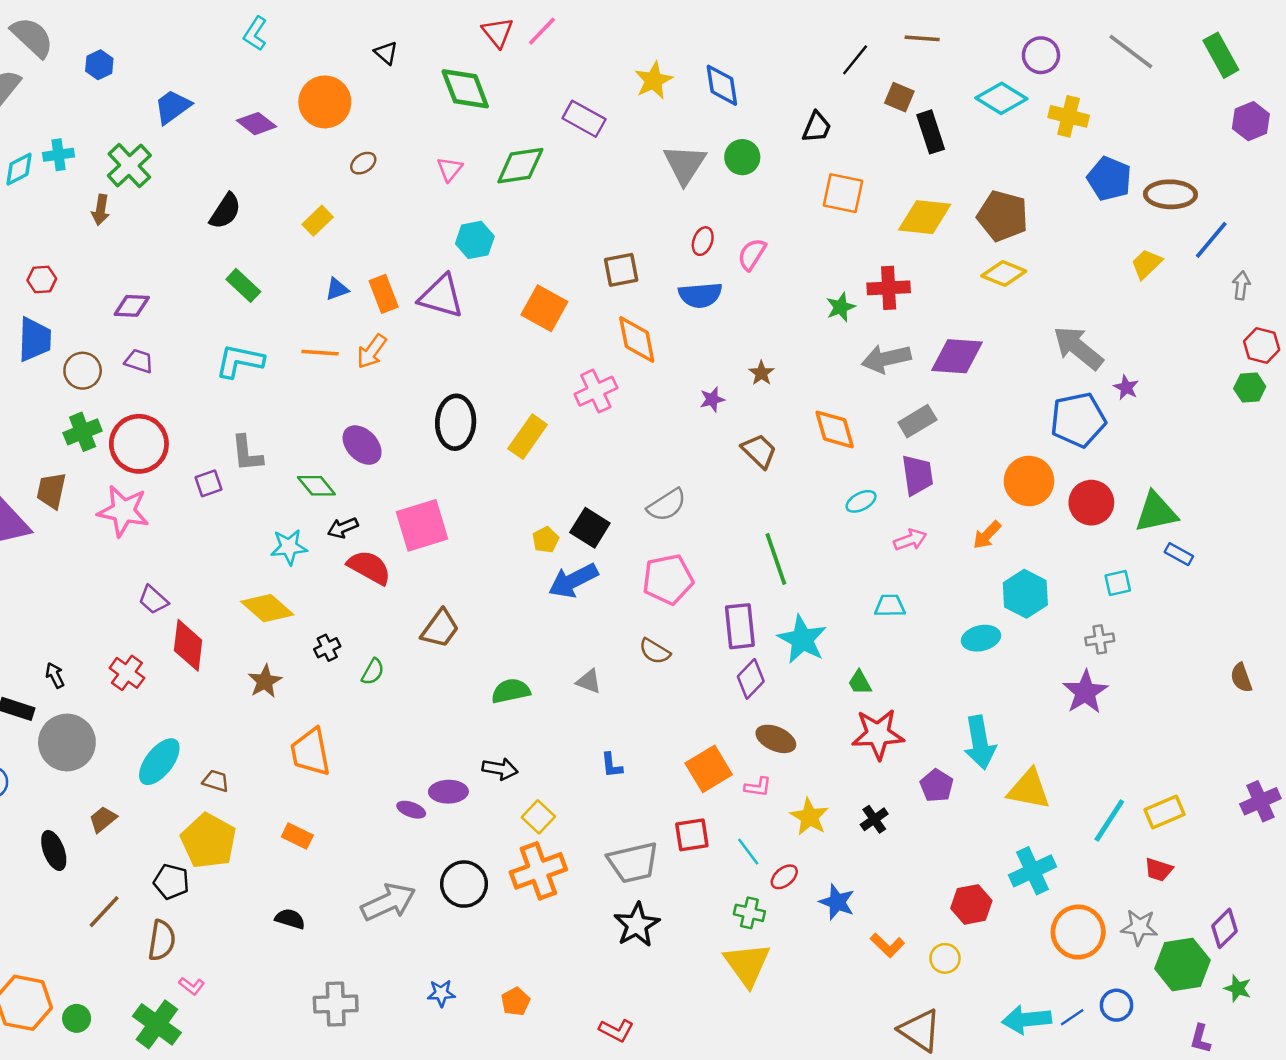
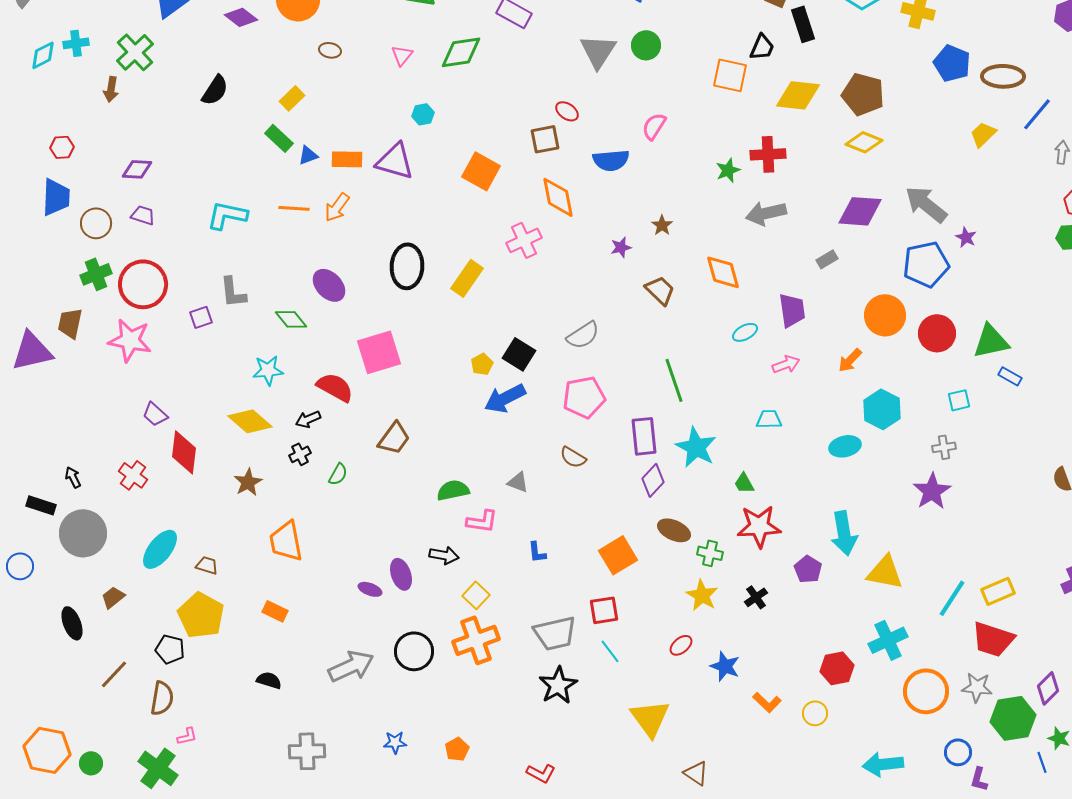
black trapezoid: (817, 127) -> (762, 47), moved
brown ellipse: (363, 163) -> (330, 50), turned 45
cyan hexagon: (475, 240) -> (423, 114), size x0.7
red ellipse: (703, 241) -> (567, 111), moved, turned -75
green rectangle: (243, 285) -> (279, 138), moved
orange rectangle: (384, 294) -> (347, 159), turned -68
purple diamond: (957, 356) -> (860, 211), moved
gray rectangle: (917, 421) -> (827, 259), moved, size x0.7
black arrow: (343, 528) -> (308, 419), moved
pink L-shape: (758, 787) -> (482, 521), moved, size x1.4
purple ellipse: (448, 792) -> (401, 574), turned 72
cyan line: (748, 852) -> (610, 651), moved
red trapezoid: (1158, 870) -> (993, 639), size x1.8
green cross: (749, 913) -> (710, 553), moved
pink L-shape: (192, 986) -> (187, 736), turned -50
blue line: (1072, 1017) -> (1042, 762), moved, turned -75
brown triangle: (920, 1030) -> (696, 773), moved, size x0.7
purple L-shape: (1200, 1039) -> (979, 779), moved

